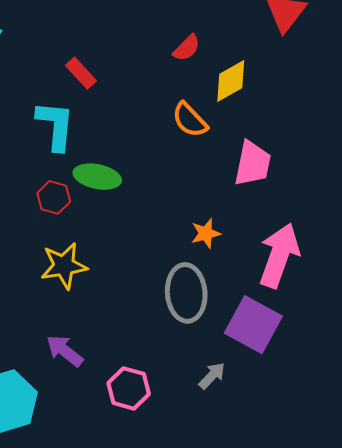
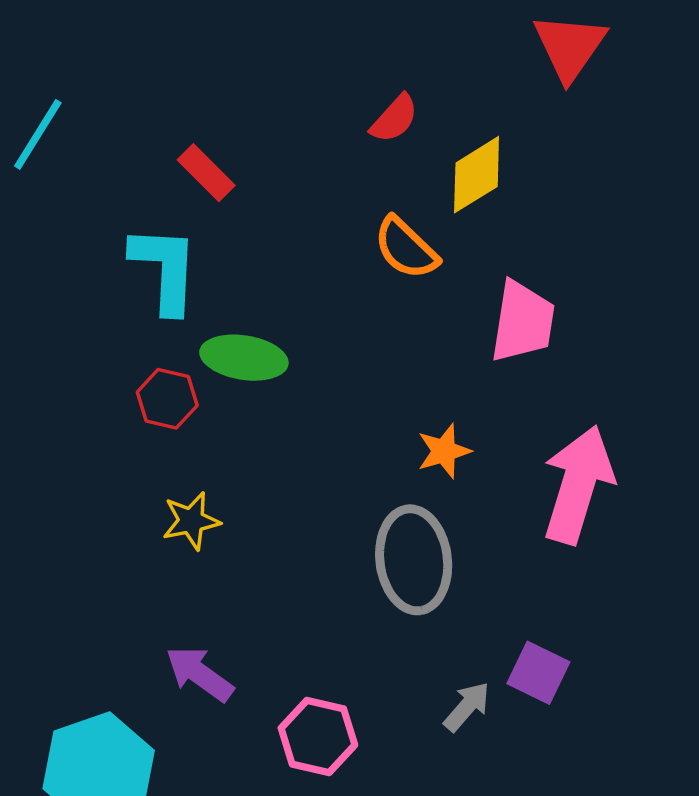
yellow star: (64, 266) -> (191, 521), size x0.7
purple square: (253, 325) -> (538, 673), moved, size x0.6

